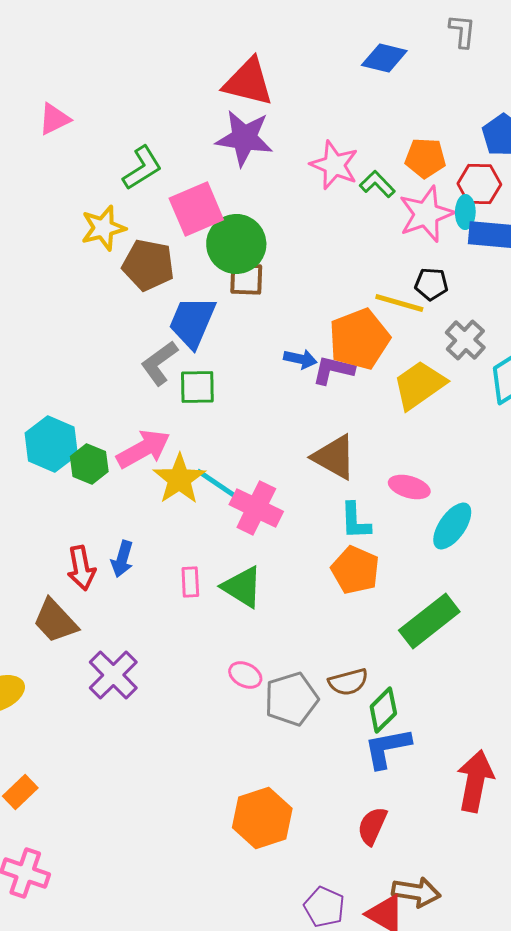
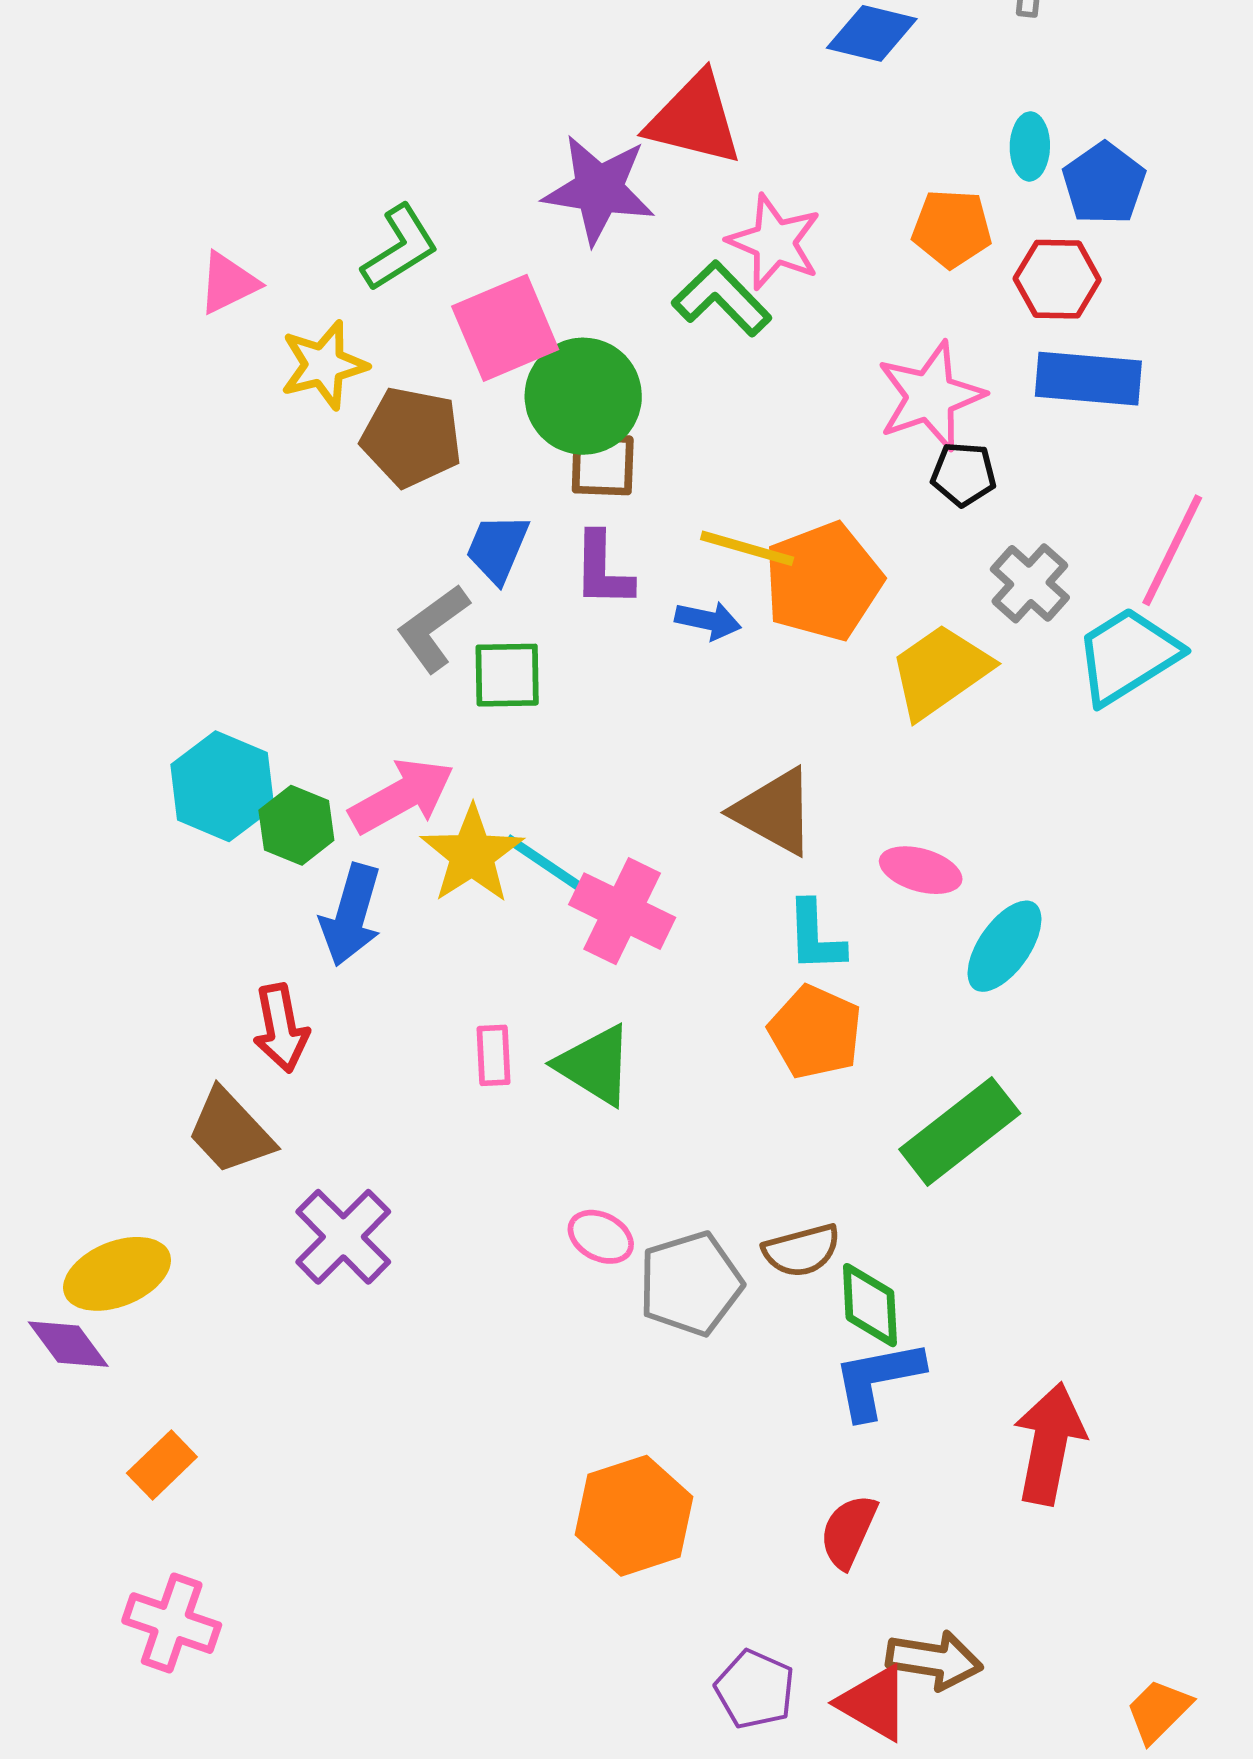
red triangle: (248, 82) -> (694, 119), moved
pink triangle: (54, 119) -> (228, 283), moved
green L-shape: (377, 184) -> (722, 299), moved, size x1.4
cyan ellipse: (465, 212) -> (1030, 146), moved
pink star: (426, 214) -> (930, 396), moved
yellow line: (399, 303) -> (747, 548), moved
blue trapezoid: (192, 322) -> (497, 548), size x0.7
purple L-shape: (333, 370) -> (603, 570), moved, turned -102
blue arrow: (122, 559) -> (351, 915), moved, size x1.4
green diamond: (383, 710) -> (870, 1305), turned -48

